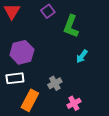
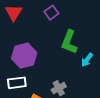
green L-shape: (71, 26) -> (69, 42), moved

